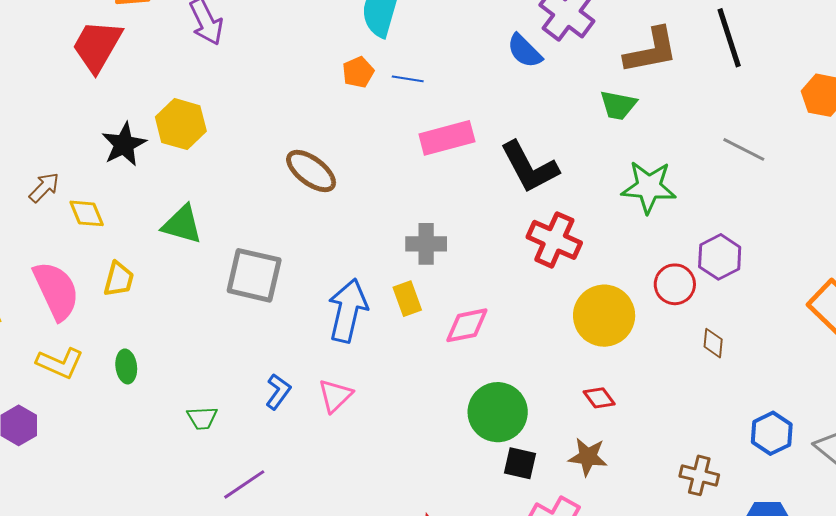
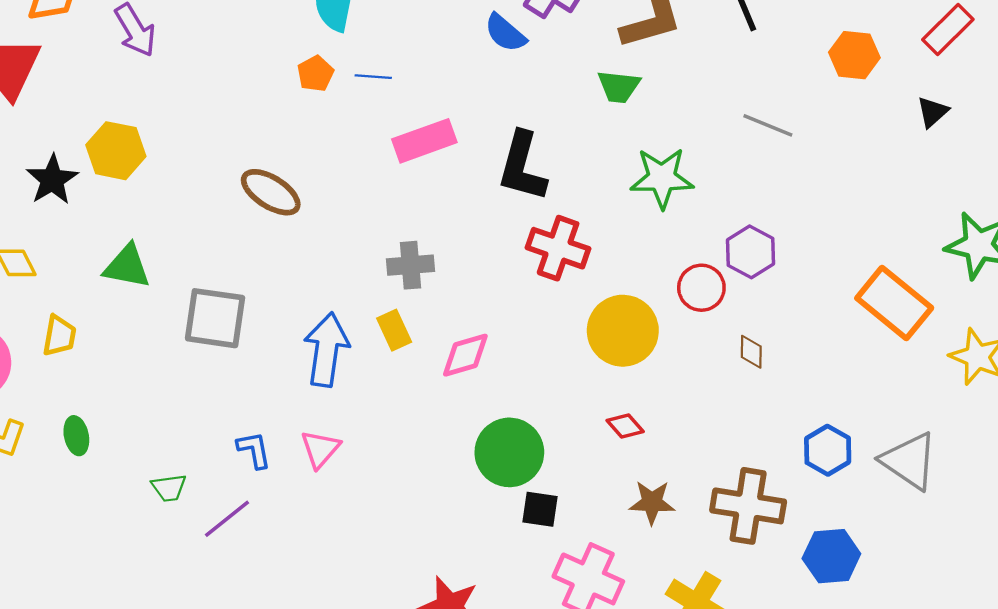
black L-shape: (529, 167) -> (522, 167), turned 48
blue L-shape: (278, 392) -> (254, 450), turned -42
brown star: (588, 457) -> (652, 502), moved
brown cross: (699, 475) -> (748, 506), size x1.6
purple line: (244, 484) -> (227, 519), moved

